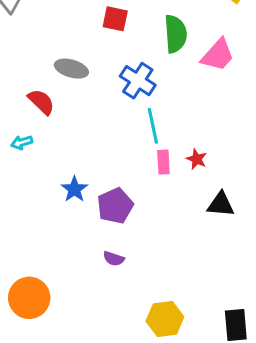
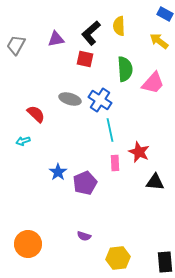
gray ellipse: (71, 69) -> (70, 99), moved
red star: (197, 159) -> (139, 152), size x1.5
pink rectangle: (163, 162) -> (115, 163), moved
purple semicircle: (114, 259) -> (84, 236), moved

